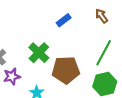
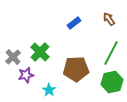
green cross: (39, 53) -> (40, 52), moved

